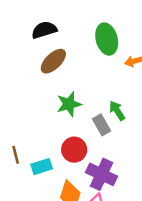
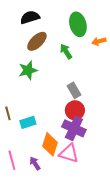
green star: (69, 104) -> (28, 70), moved
green arrow: (117, 111) -> (66, 51), moved
red circle: (74, 150) -> (75, 110), moved

